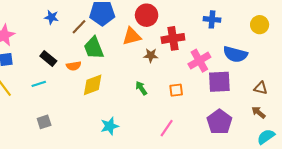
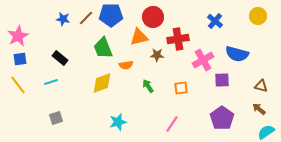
blue cross: (212, 19) -> (215, 21), turned 35
yellow circle: (260, 25) -> (258, 16), moved
brown line: (79, 27) -> (86, 18), moved
orange semicircle: (74, 66) -> (126, 65), moved
purple square: (219, 82) -> (222, 80), size x0.7

